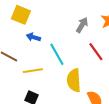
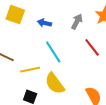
blue arrow: (33, 37) -> (44, 23), moved
yellow semicircle: (74, 80) -> (55, 83), moved, turned -30

